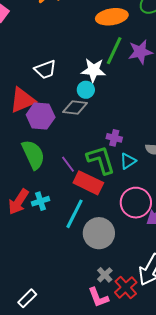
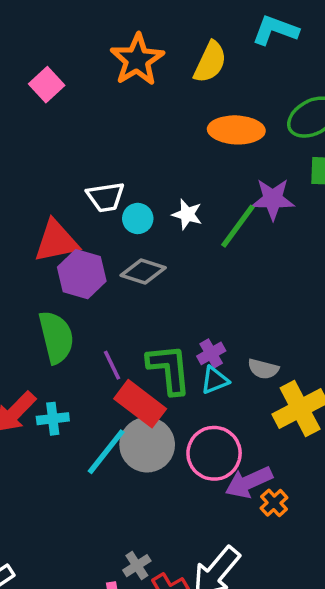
green line: (114, 51) -> (238, 226), moved
white star: (93, 70) -> (187, 214), size x0.7
cyan circle: (86, 90) -> (138, 218), moved
purple cross: (114, 138) -> (211, 353), moved, turned 35
gray circle: (99, 233) -> (147, 445), moved

